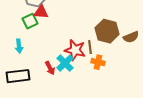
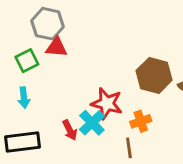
green square: (30, 21) -> (27, 61), moved
brown line: (90, 47) -> (129, 148), moved
orange cross: (98, 62) -> (141, 121), turned -32

